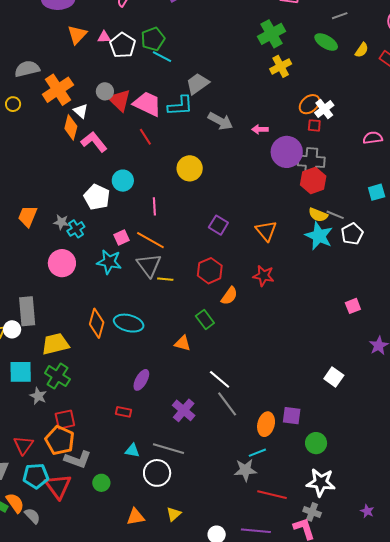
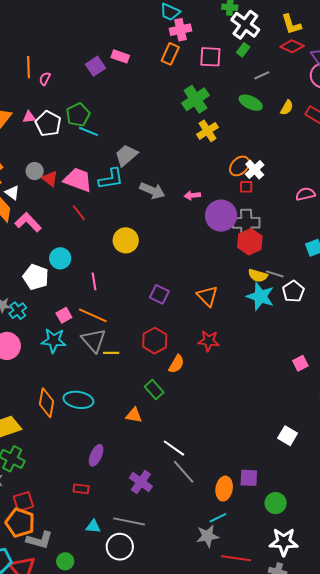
red triangle: (119, 100) -> (50, 179), size x0.7

